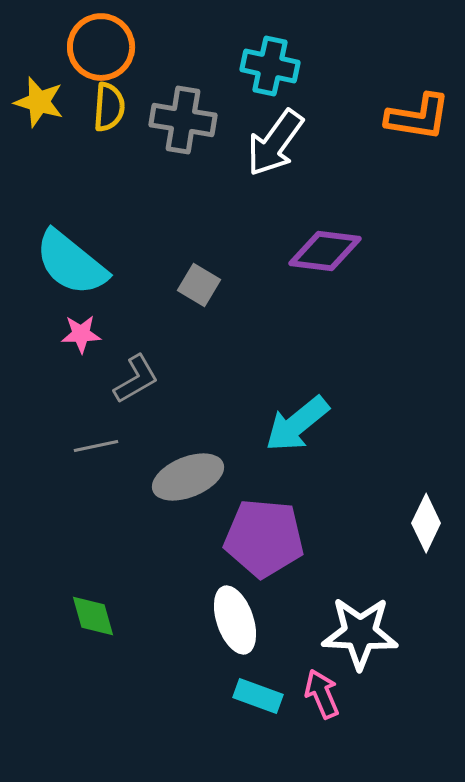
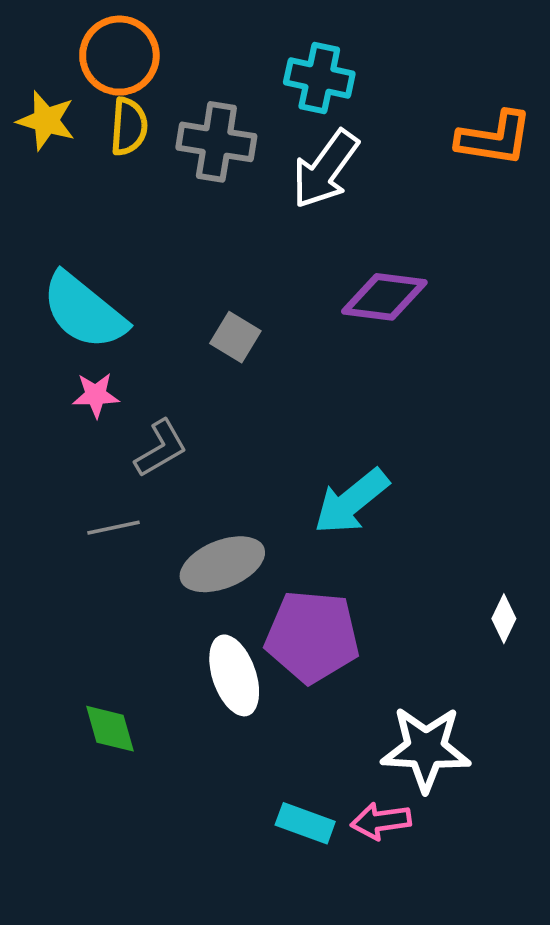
white diamond: (426, 523) -> (504, 619), size x0.7
white ellipse: (235, 620) -> (234, 675), moved
pink arrow: (322, 694) -> (381, 821), turned -75

